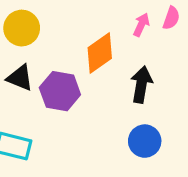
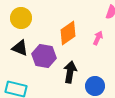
pink arrow: (141, 25) -> (98, 38), moved
black arrow: (141, 85) -> (70, 72), moved

